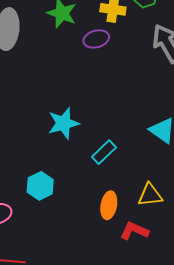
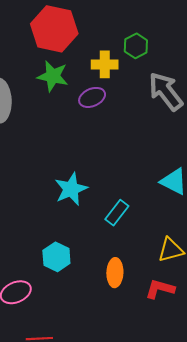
orange ellipse: (109, 205) -> (115, 273), moved

